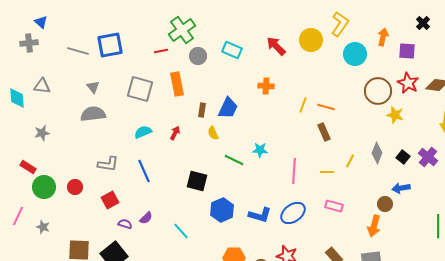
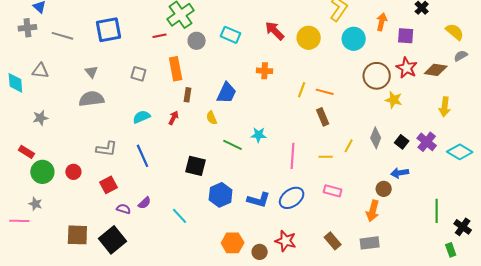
yellow circle: (311, 40) -> (309, 38), moved
gray line: (78, 51) -> (62, 36), moved
gray square: (140, 89) -> (138, 74), size x0.6
brown rectangle: (202, 110) -> (188, 95), moved
pink line: (18, 216) -> (19, 221), moved, turned 66
gray star: (43, 227) -> (35, 204), moved

